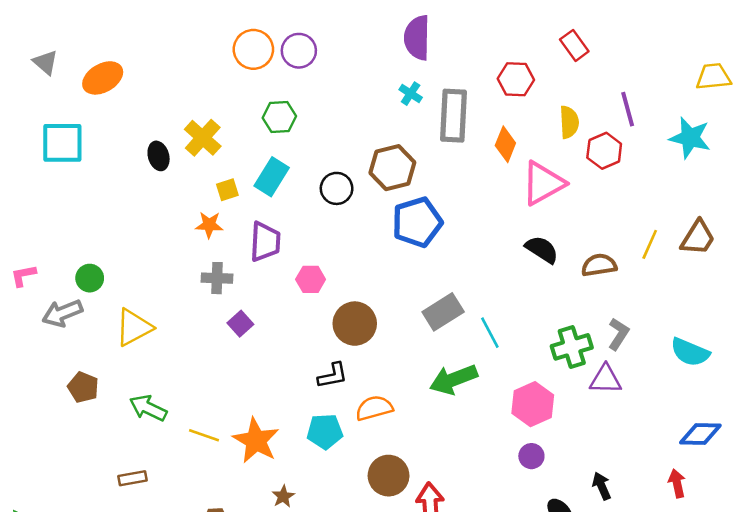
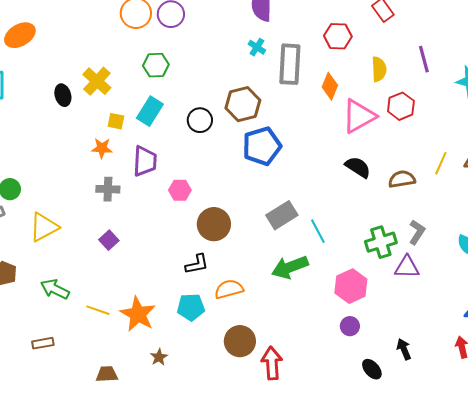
red hexagon: (604, 151) -> (401, 106), moved
yellow square: (227, 190) -> (116, 121), turned 30
purple square: (240, 324) -> (109, 240), moved

